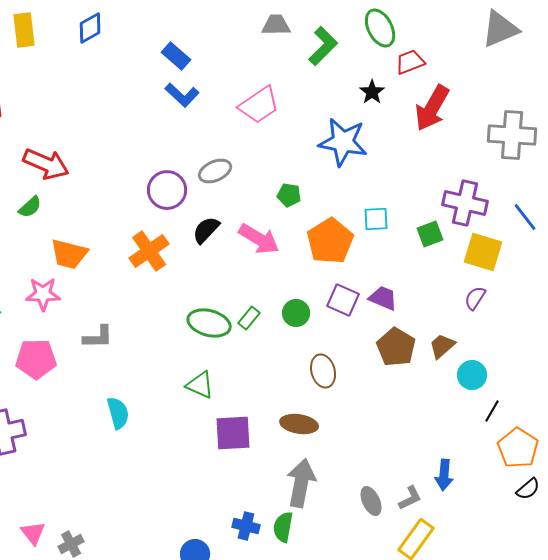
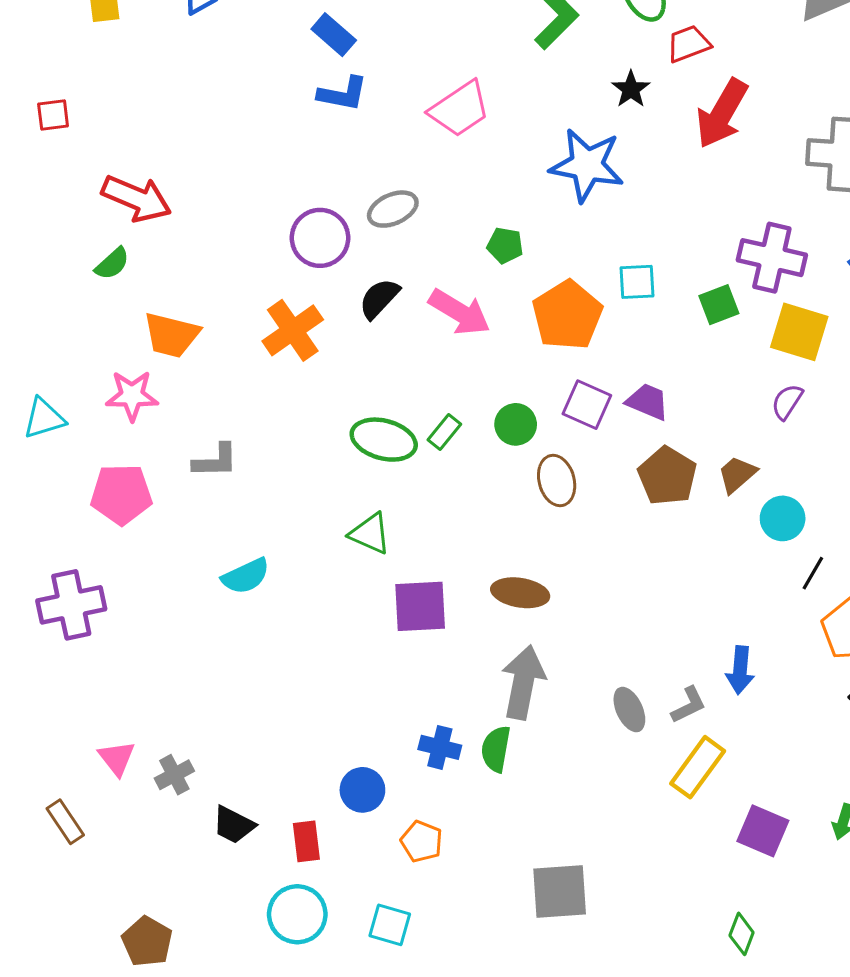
blue L-shape: (182, 95) -> (343, 94), turned -32
brown ellipse: (323, 371) -> (557, 481), moved
cyan semicircle: (118, 413) -> (246, 576), turned 80

